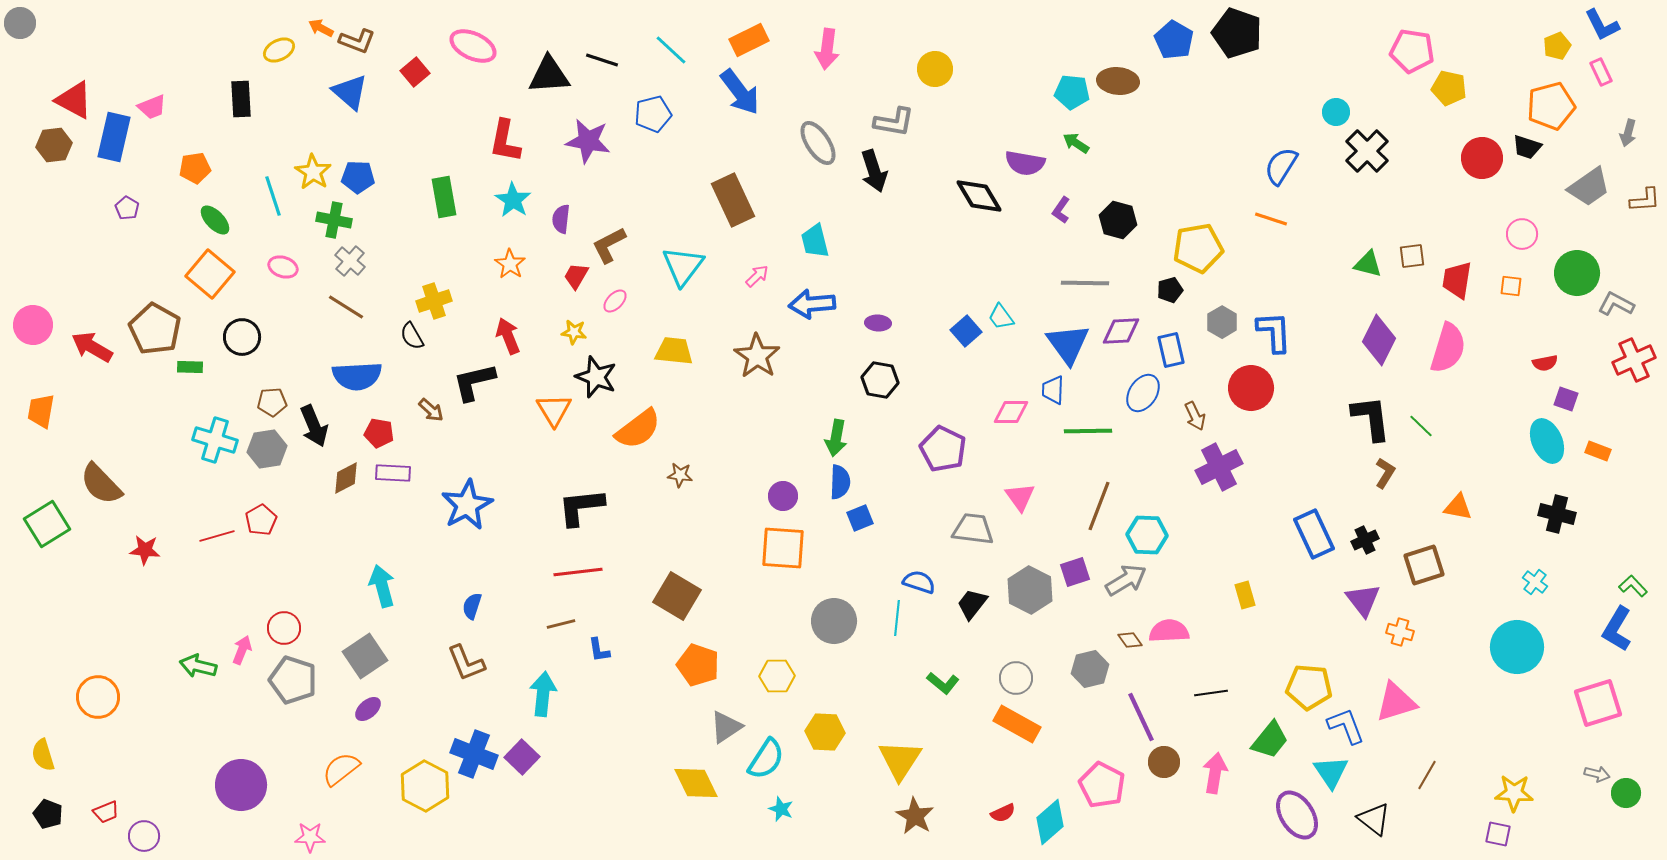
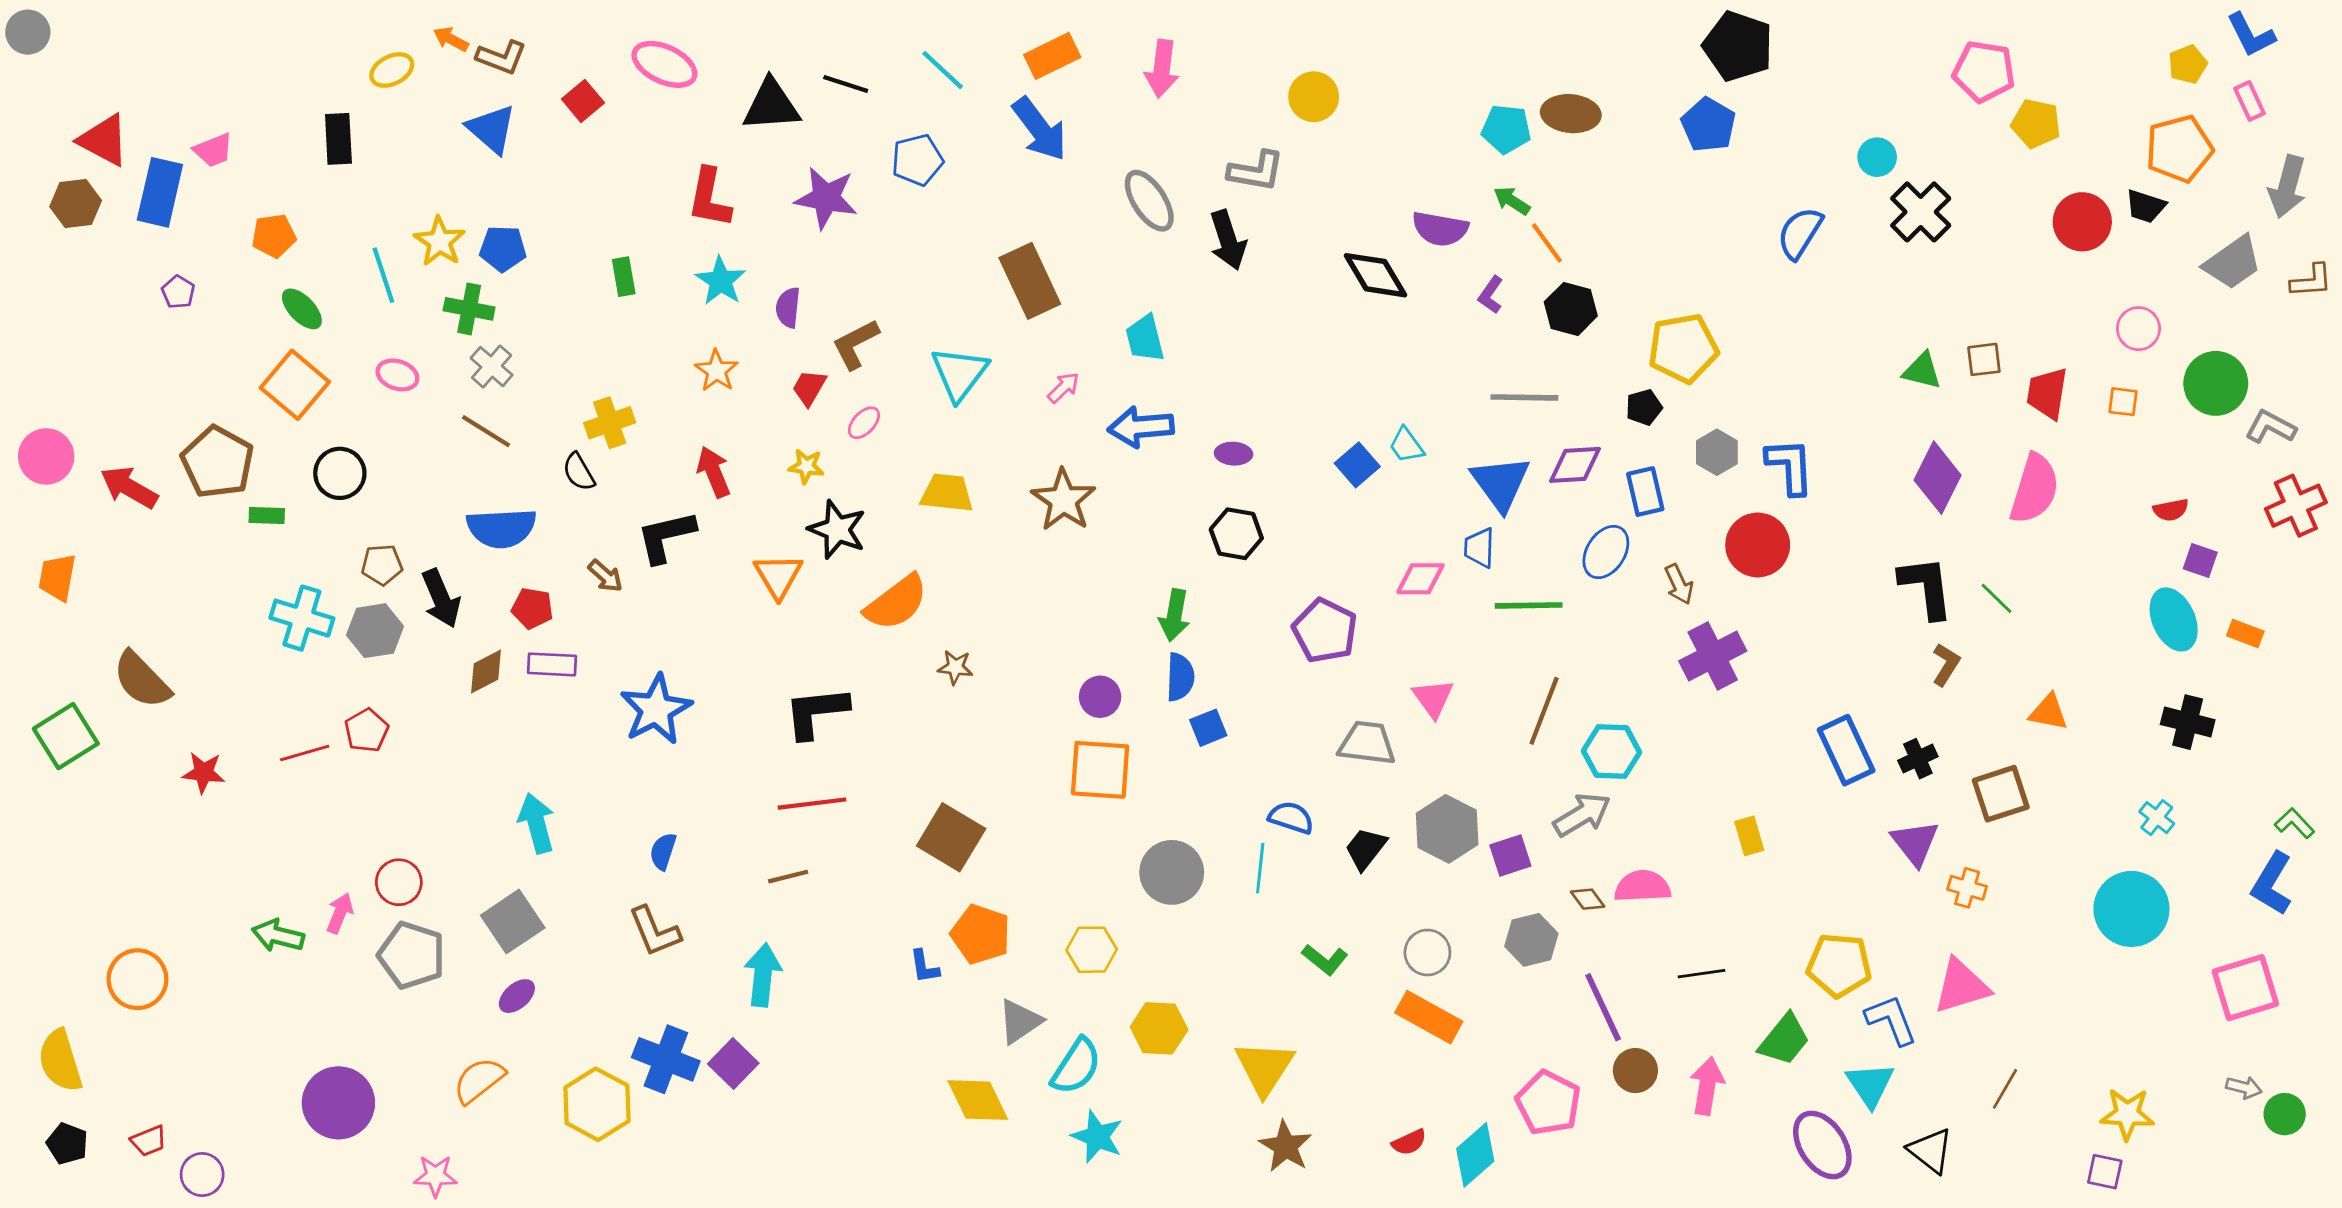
blue pentagon: (1174, 40) -> (1708, 125), moved
gray arrow: (1628, 133) -> (2287, 187), size x1.6
green rectangle: (444, 197) -> (624, 277), size x0.7
orange line: (1271, 219) -> (1547, 243), moved, turned 36
purple square: (1075, 572) -> (1510, 856), moved
blue L-shape: (599, 650) -> (924, 967), moved
yellow semicircle: (43, 755) -> (60, 1061), size x1.4
cyan star: (781, 809) -> (1097, 1137), size x1.5

